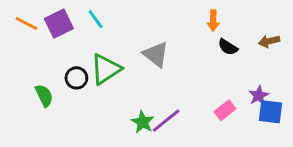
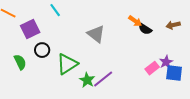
orange arrow: (213, 21) -> (135, 21), moved, turned -56
purple square: (59, 24) -> (30, 29), moved
green triangle: (106, 69) -> (67, 64), moved
pink rectangle: (225, 110) -> (152, 68), moved

